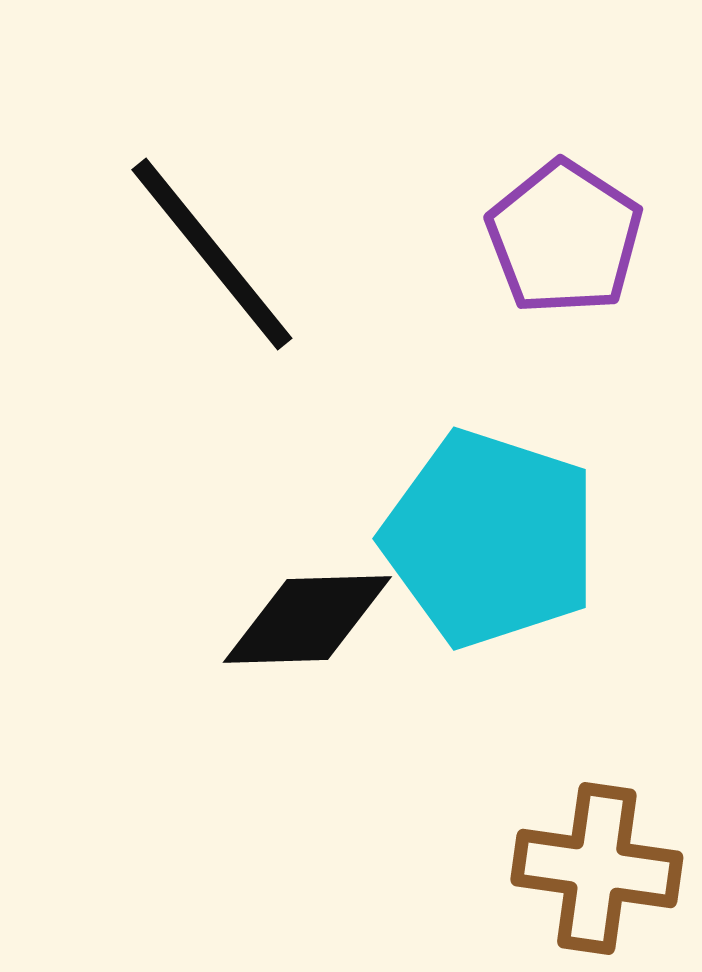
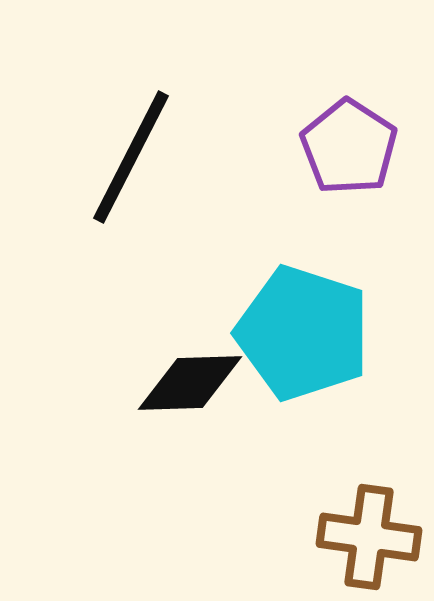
black line: (212, 254) -> (131, 157), turned 66

